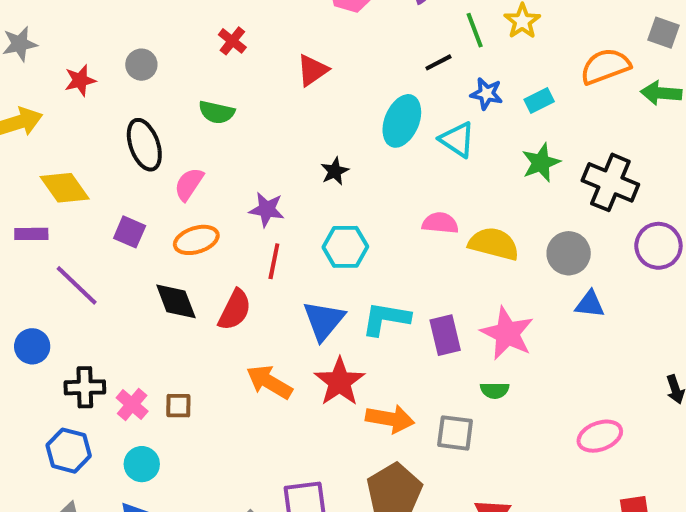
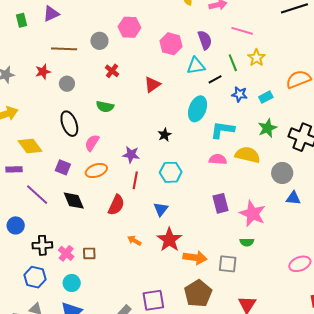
red star: (80, 80) -> (43, 72), moved
cyan triangle: (457, 140) -> (196, 66), moved, turned -42
yellow semicircle: (494, 244) -> (248, 155), moved
black diamond: (176, 301) -> (74, 201), moved
cyan L-shape: (386, 319) -> (222, 130), moved
blue triangle: (324, 320) -> (161, 209), size x0.7
purple rectangle: (445, 335) -> (221, 203), moved
orange arrow: (269, 382) -> (134, 241), size x0.6

